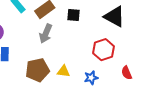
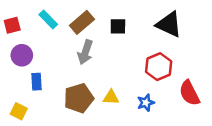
red semicircle: (127, 73) -> (189, 93), size x1.5

